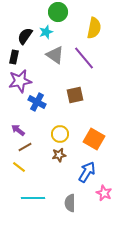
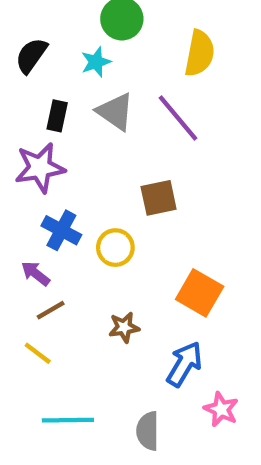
black semicircle: (25, 36) -> (31, 55), moved
black rectangle: (14, 57) -> (57, 116), moved
blue cross: (37, 102) -> (61, 230), moved
yellow circle: (60, 134) -> (115, 248), moved

